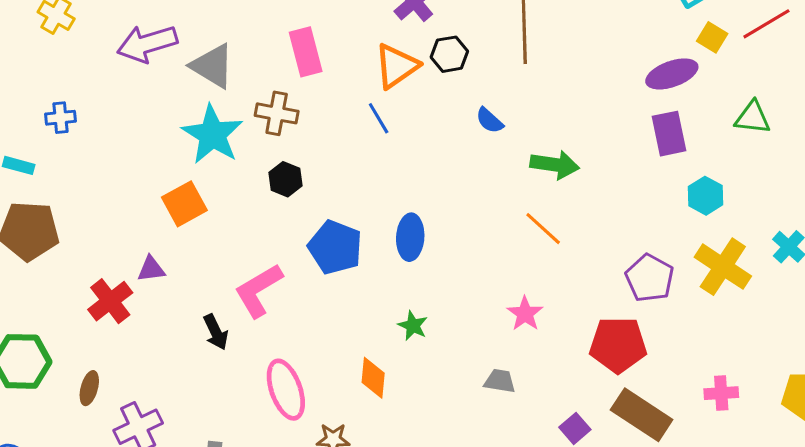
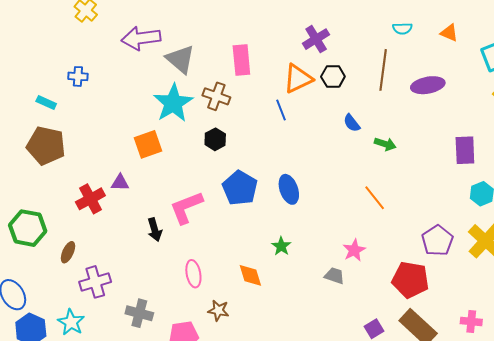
purple ellipse: (672, 74) -> (428, 85), moved
green arrow: (555, 165) -> (385, 144), moved, size x0.7
blue ellipse: (410, 237) -> (289, 189), turned -32
orange diamond: (373, 378) -> (250, 275), turned -32
gray trapezoid: (500, 381) -> (334, 276), moved
pink ellipse: (286, 390) -> (193, 274), size x0.7

